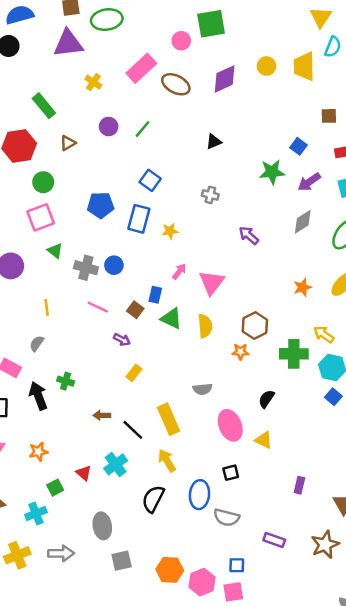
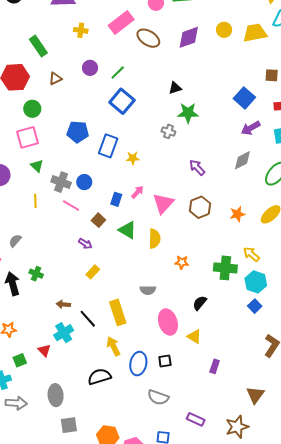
yellow trapezoid: (304, 66) -> (255, 33), turned 75
yellow cross: (93, 82) -> (81, 30), turned -32
blue square: (298, 146) -> (244, 98), size x1.5
green star: (272, 172) -> (188, 113), moved
blue square: (150, 180) -> (122, 101), moved, size x1.4
blue rectangle: (155, 295) -> (116, 199), moved
yellow line: (47, 307) -> (35, 201), moved
pink line: (98, 307) -> (71, 206), moved
brown hexagon: (255, 326) -> (200, 207), moved
cyan cross: (116, 464) -> (64, 333), moved
purple rectangle: (299, 485) -> (215, 366), moved
blue ellipse: (199, 495) -> (138, 364), moved
black semicircle: (153, 499) -> (99, 377), turned 40
gray arrow: (61, 553) -> (16, 403), moved

